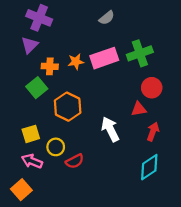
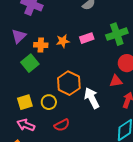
purple triangle: (30, 45) -> (19, 36), moved
pink rectangle: (104, 58) -> (87, 38), size x0.6
orange hexagon: (68, 107) -> (69, 83), moved
yellow circle: (56, 147) -> (49, 102), moved

